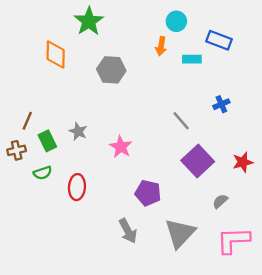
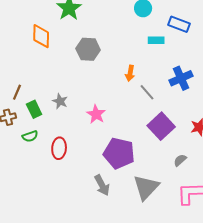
orange arrow: (161, 46) -> (130, 73), moved
blue cross: (221, 104) -> (181, 78), size x1.6
purple pentagon: (148, 193) -> (119, 153), size x1.4

